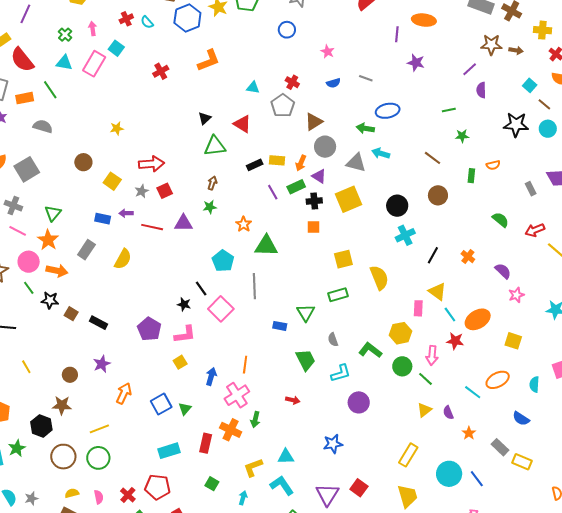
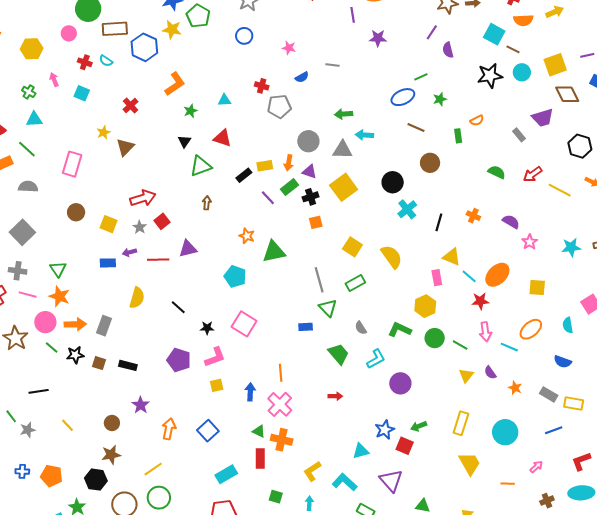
red cross: (126, 19) -> (85, 62), turned -32
pink rectangle: (94, 64) -> (72, 164), moved
cyan square: (530, 85) -> (494, 34), size x1.5
gray pentagon: (283, 106) -> (279, 106), moved, turned -30
blue ellipse: (388, 111) -> (403, 97), moved
brown triangle: (314, 122) -> (125, 147), moved
yellow star: (117, 128) -> (104, 132), moved
green star: (210, 207) -> (190, 111), moved
gray rectangle: (86, 250) -> (104, 326), moved
yellow square: (343, 259) -> (352, 247), turned -30
gray line: (254, 286) -> (319, 280), moved
black line: (201, 288) -> (178, 307), moved
pink arrow: (432, 355) -> (485, 332), moved
yellow square: (180, 362) -> (217, 385), turned 32
green triangle: (185, 409) -> (259, 431), moved, turned -32
green arrow: (255, 419) -> (419, 426), moved, turned 70
cyan triangle: (286, 457) -> (361, 451), moved
blue line: (477, 479) -> (554, 430), moved, turned -60
red square: (359, 488) -> (405, 446), moved

